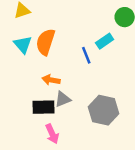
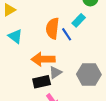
orange semicircle: (45, 42) -> (53, 28), moved
orange arrow: (51, 80) -> (43, 59), size x1.6

